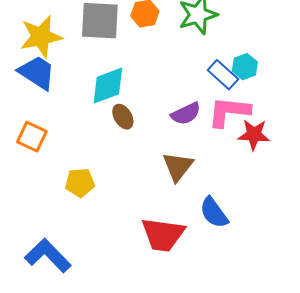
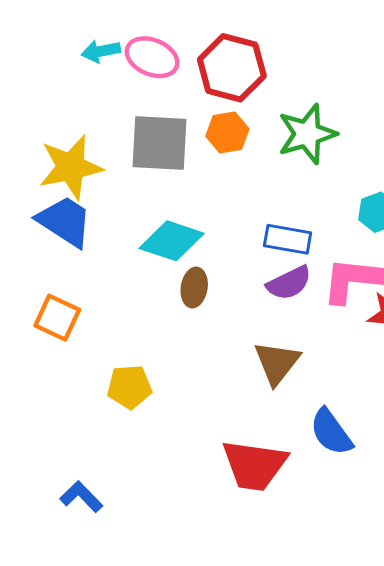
blue rectangle: (223, 75) -> (288, 239), moved, turned -32
cyan diamond: (108, 86) -> (172, 241), turned 39
brown ellipse: (123, 117) -> (194, 288), turned 40
blue L-shape: (48, 256) -> (81, 497), size x0.6

